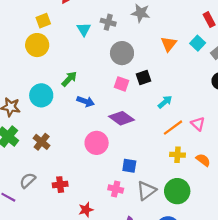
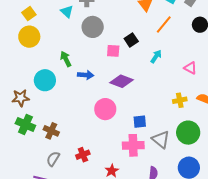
gray circle: (122, 53) -> (93, 27), moved
green arrow: (69, 79) -> (66, 59), turned -56
orange line: (173, 128) -> (164, 24), moved
brown cross: (42, 142) -> (51, 131), moved
pink cross: (116, 189) -> (133, 145), size x1.5
gray triangle: (146, 191) -> (161, 139), turned -30

